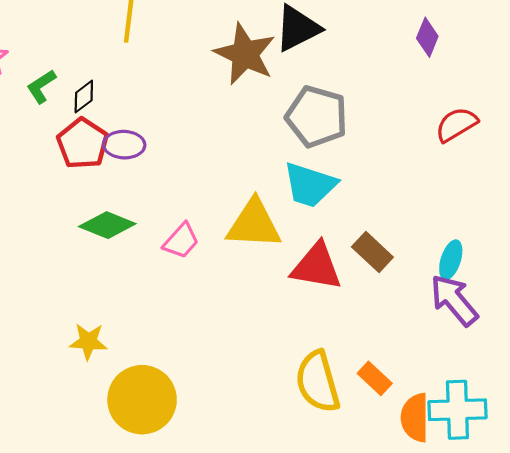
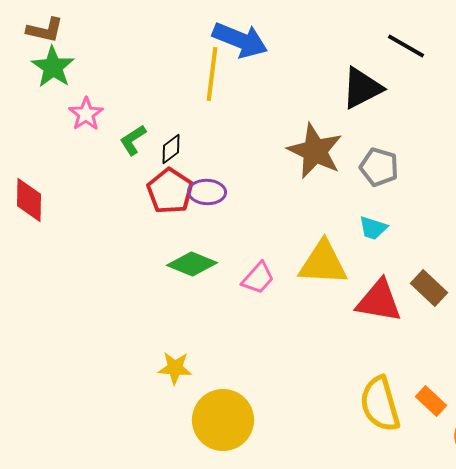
brown star: (245, 54) -> (315, 151), moved
gray pentagon: (317, 117) -> (379, 167), size x0.7
cyan trapezoid: (310, 185) -> (373, 228), size x0.6

